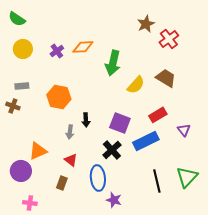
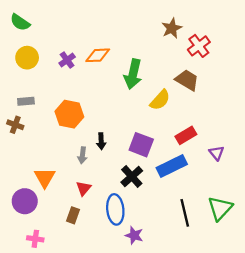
brown trapezoid: (166, 78) -> (187, 80), moved
orange triangle: (38, 151) -> (45, 178), turned -36
red triangle: (71, 160) -> (84, 188), turned 32

